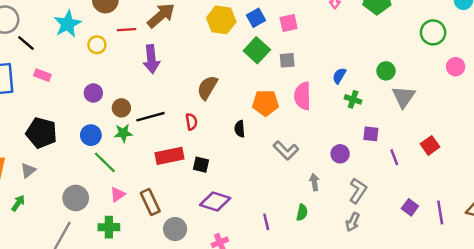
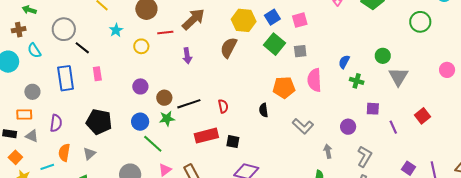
cyan star: (68, 24) -> (116, 30), size x0.6
purple arrow: (151, 59) -> (187, 56), size x0.7
pink circle: (456, 67) -> (447, 70), moved
pink rectangle: (42, 75) -> (97, 74), turned 64
brown semicircle: (207, 88) -> (229, 48), moved

